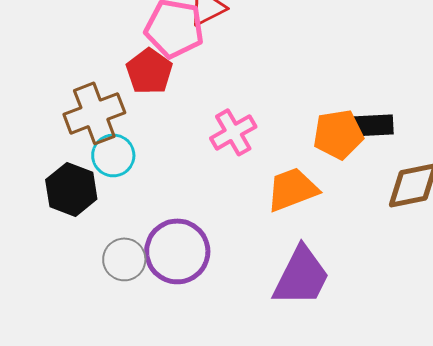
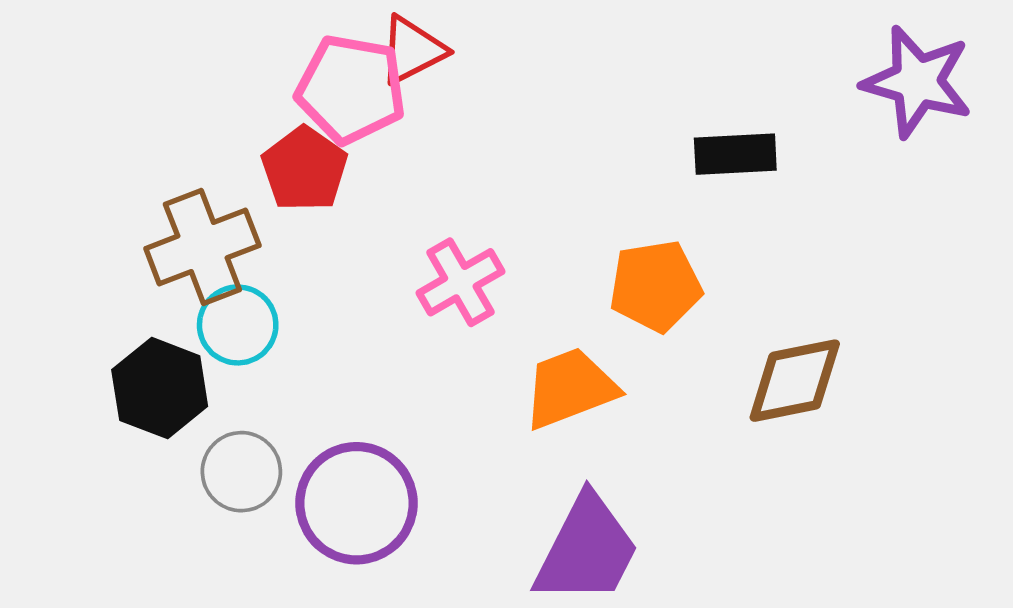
black rectangle: (371, 125) -> (735, 154), moved
gray circle: (124, 259) -> (241, 472), moved

